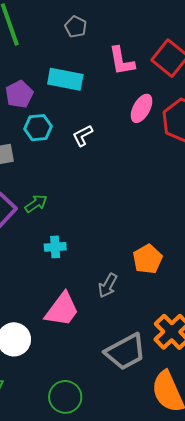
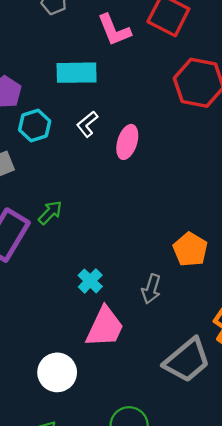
cyan rectangle: (65, 79) -> (77, 73), moved
pink ellipse: (142, 108) -> (127, 142), moved
cyan cross: (55, 247) -> (90, 281), moved, turned -30

